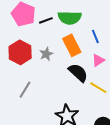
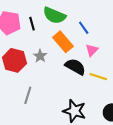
green semicircle: (70, 18) -> (54, 15), turned 35
black line: (46, 20) -> (32, 24), turned -72

